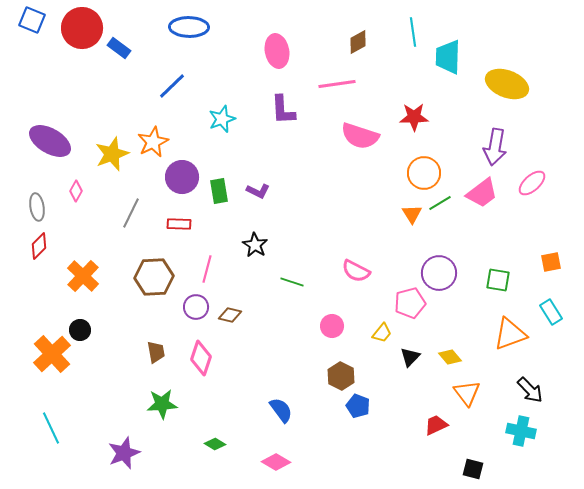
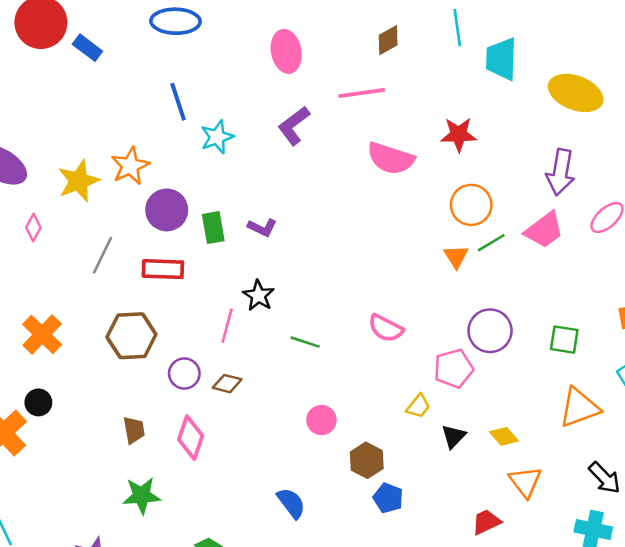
blue line: (172, 86) -> (178, 102), moved, turned -64
purple L-shape: (283, 110) -> (294, 126), turned 56
red rectangle: (179, 224) -> (163, 269), size x1.4
pink line: (207, 269) -> (227, 326), moved
pink circle: (332, 326) -> (321, 420), moved

